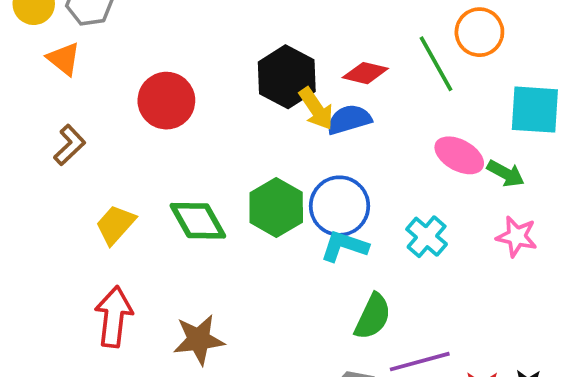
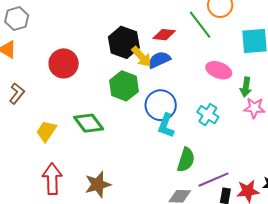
green arrow: (506, 173) -> (246, 87), moved, turned 78
green hexagon: (276, 207) -> (124, 86), moved
cyan L-shape: (344, 246) -> (166, 126), turned -80

